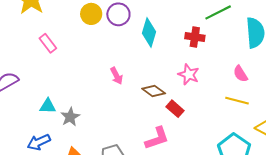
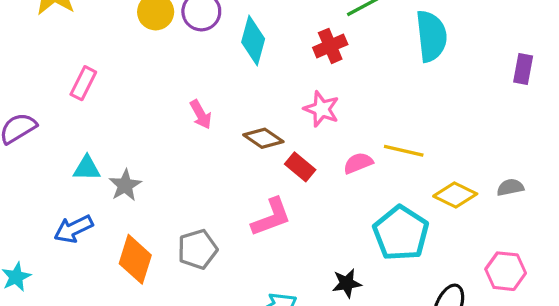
red cross: (195, 37) -> (330, 46), turned -30
pink rectangle: (48, 43) -> (83, 83), moved, turned 66
pink semicircle: (240, 74) -> (358, 163), moved, turned 102

